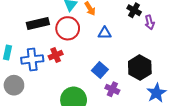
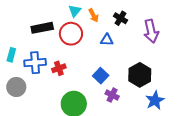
black cross: (134, 10) -> (120, 18), moved
purple arrow: (150, 22) -> (151, 31), size x1.6
red cross: (56, 55) -> (59, 68), moved

